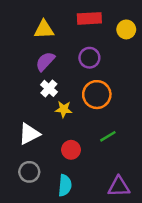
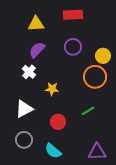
yellow circle: (126, 29) -> (103, 56), moved
white cross: (49, 88) -> (29, 72), moved
orange circle: (97, 95) -> (95, 77), moved
cyan semicircle: (65, 185) -> (53, 151), turned 126

